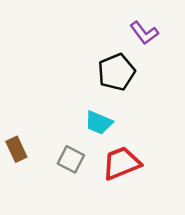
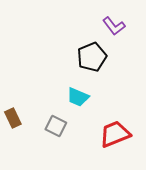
red trapezoid: (121, 163) -> (115, 134), moved

